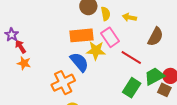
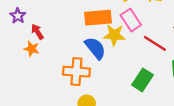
red arrow: (20, 47) -> (37, 32), moved
orange cross: (63, 83) -> (76, 72), turned 30
green rectangle: (132, 88) -> (142, 80), moved

